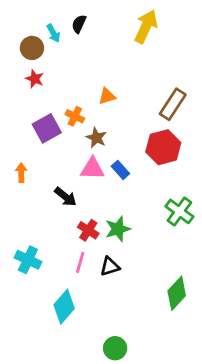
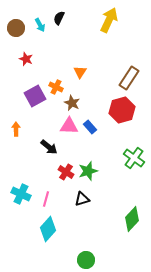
brown circle: (32, 48) -> (16, 28), moved
orange triangle: (107, 96) -> (80, 72), turned -40
pink line: (80, 262) -> (46, 199), moved

